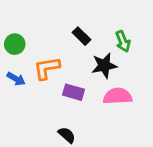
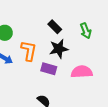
black star: (104, 65) -> (59, 49), moved
orange L-shape: (47, 68) -> (29, 51), turned 110

